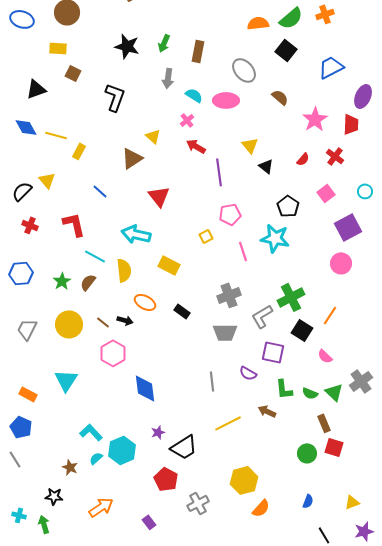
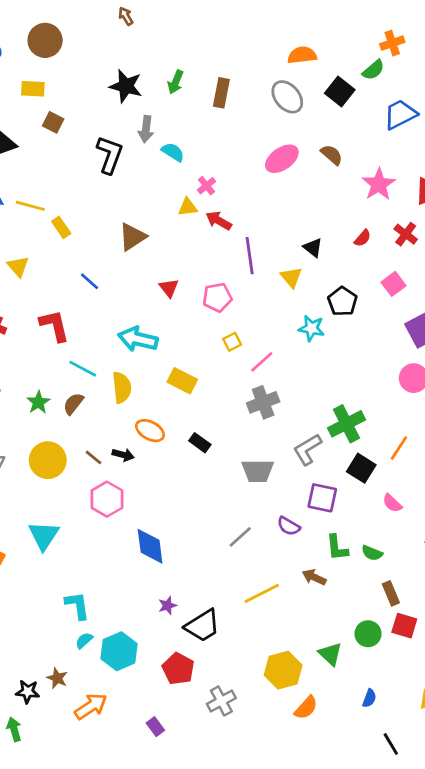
green semicircle: (291, 18) -> (373, 70), moved, size x0.7
gray ellipse: (244, 70) -> (287, 97), moved
gray arrow: (168, 78) -> (146, 129), moved
cyan semicircle: (194, 95) -> (173, 152), moved
pink ellipse: (226, 100) -> (282, 159), moved, turned -35
yellow triangle: (153, 136) -> (188, 207), moved, turned -49
yellow triangle: (250, 145) -> (291, 277), moved
yellow rectangle: (79, 151) -> (61, 227), turned -63
red triangle: (159, 196) -> (169, 288), size x0.7
pink pentagon: (230, 214) -> (217, 297), moved
cyan star: (275, 238) -> (311, 328), moved, size x0.7
pink line: (243, 251) -> (262, 362), moved, turned 66
gray cross: (229, 295) -> (263, 402), moved
gray line: (212, 381) -> (240, 537), turned 54
green triangle: (334, 392) -> (330, 654), moved
cyan L-shape: (91, 432) -> (77, 605), turned 35
cyan hexagon: (122, 450) -> (119, 651), moved
brown star: (70, 467) -> (57, 678), moved

